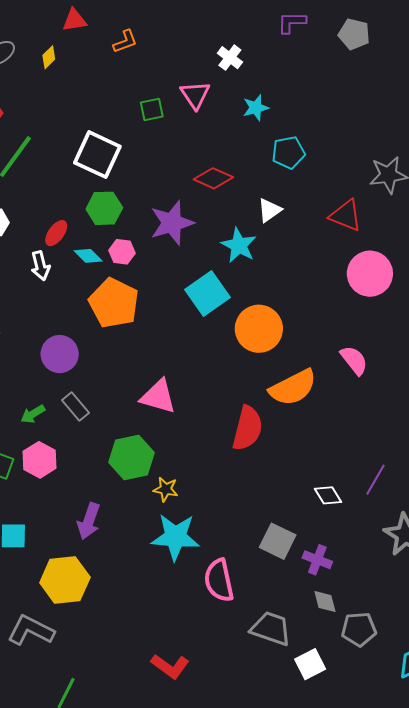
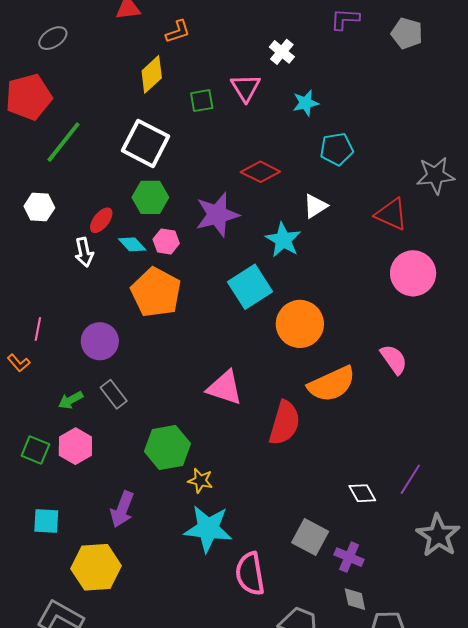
yellow diamond: (49, 57) -> (152, 74), moved, size x1.6
pink triangle: (158, 396) -> (225, 388), moved

